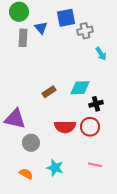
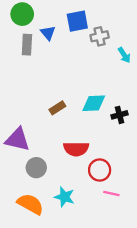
cyan arrow: (101, 54) -> (124, 55), moved
black cross: (96, 104) -> (119, 115), moved
red circle: (90, 127) -> (100, 170), moved
orange semicircle: (26, 174) -> (30, 204), size x1.6

